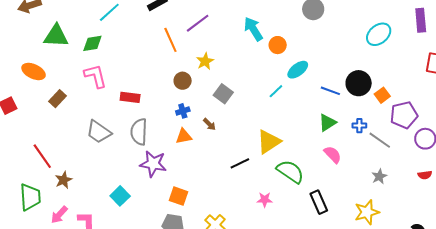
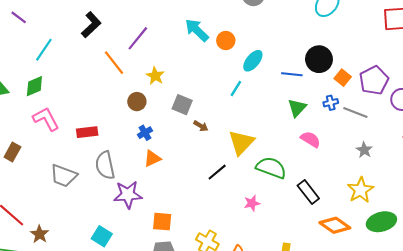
orange square: (382, 95) -> (343, 78), moved
brown arrow: (209, 124) -> (201, 126), moved

